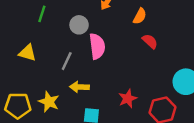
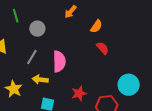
green line: (42, 14) -> (16, 16), turned -40
gray circle: (79, 25) -> (37, 29), moved
pink semicircle: (97, 46) -> (59, 61), moved

